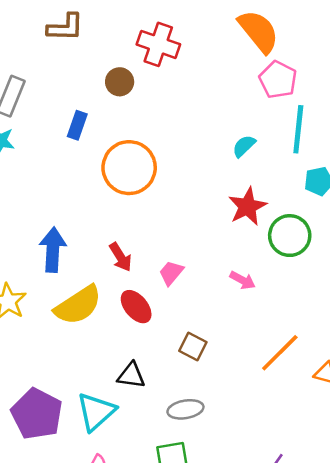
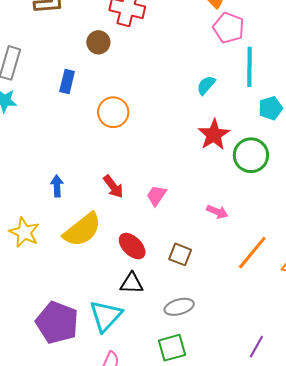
orange circle: (129, 168) -> (113, 112), size x0.7
blue arrow: (53, 250) -> (57, 186), size x0.6
pink arrow: (242, 280) -> (217, 212), moved
red ellipse: (136, 307) -> (132, 246), moved

